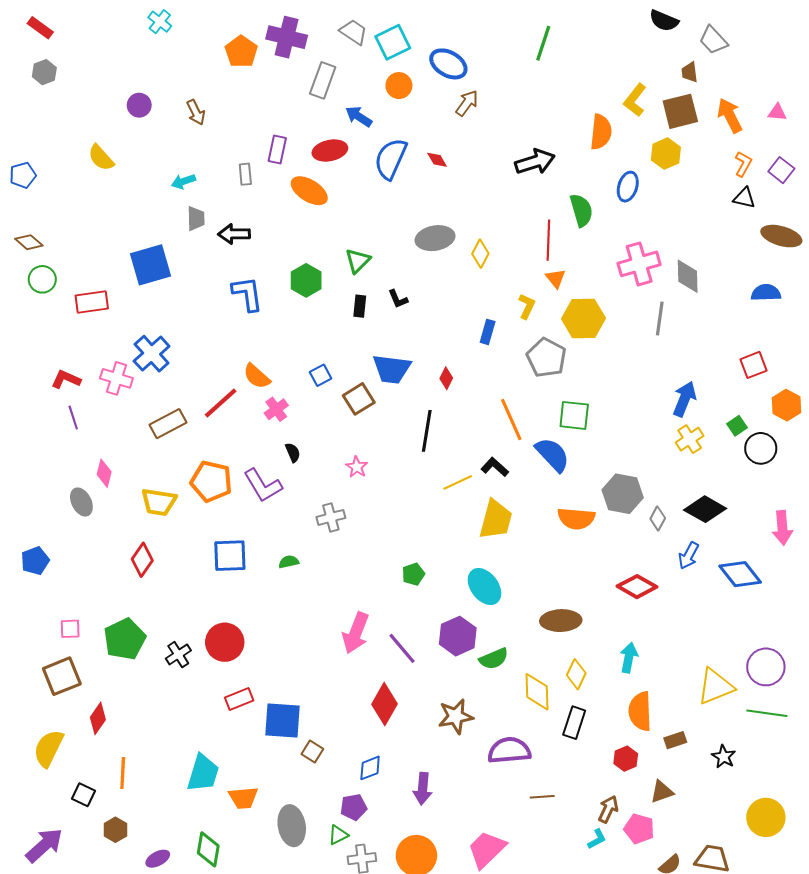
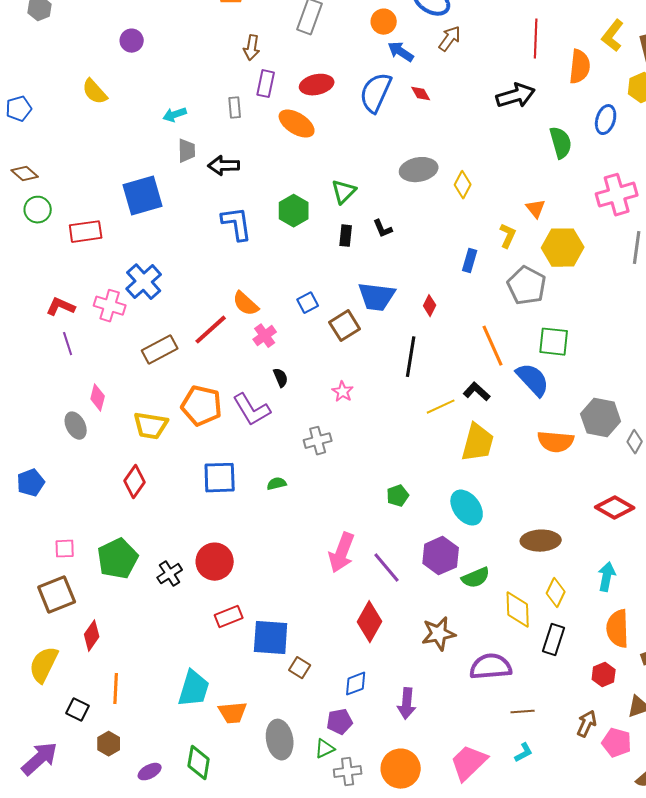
brown arrow: (196, 112) -> (252, 48), moved, turned 35
blue arrow: (359, 116) -> (401, 52), moved
red line: (548, 240) -> (536, 39), moved
cyan L-shape: (597, 839) -> (524, 753), moved

